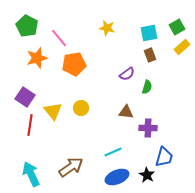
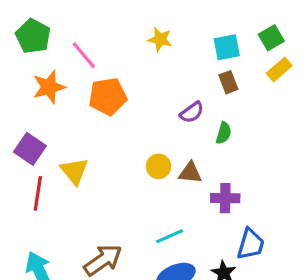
yellow circle: (81, 108) -> (158, 166), moved

